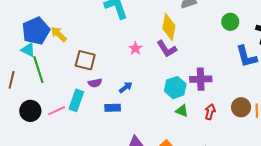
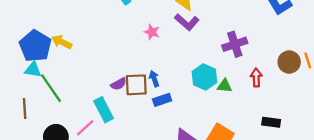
brown square: (85, 60) -> (136, 85), moved
blue arrow: (126, 87) -> (154, 79), turned -56
cyan hexagon: (175, 88) -> (204, 77), moved
cyan rectangle: (76, 100) -> (104, 110), turned -30
blue rectangle: (113, 108) -> (162, 100), moved

